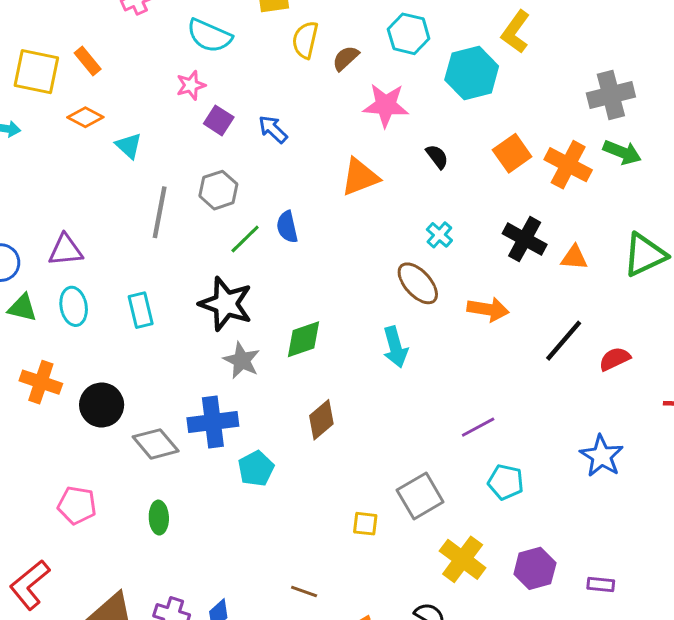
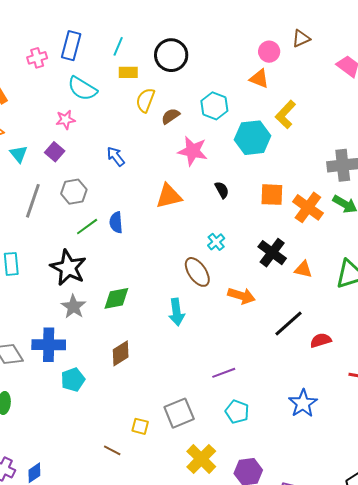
purple square: (219, 120) -> (55, 152), moved
orange square: (512, 153) -> (272, 195), turned 30
brown line: (304, 592) -> (112, 450), moved

